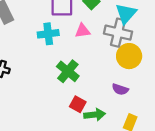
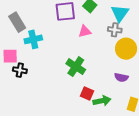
gray cross: (118, 33) -> (115, 30), size x0.6
cyan cross: (48, 34) -> (33, 39), moved

